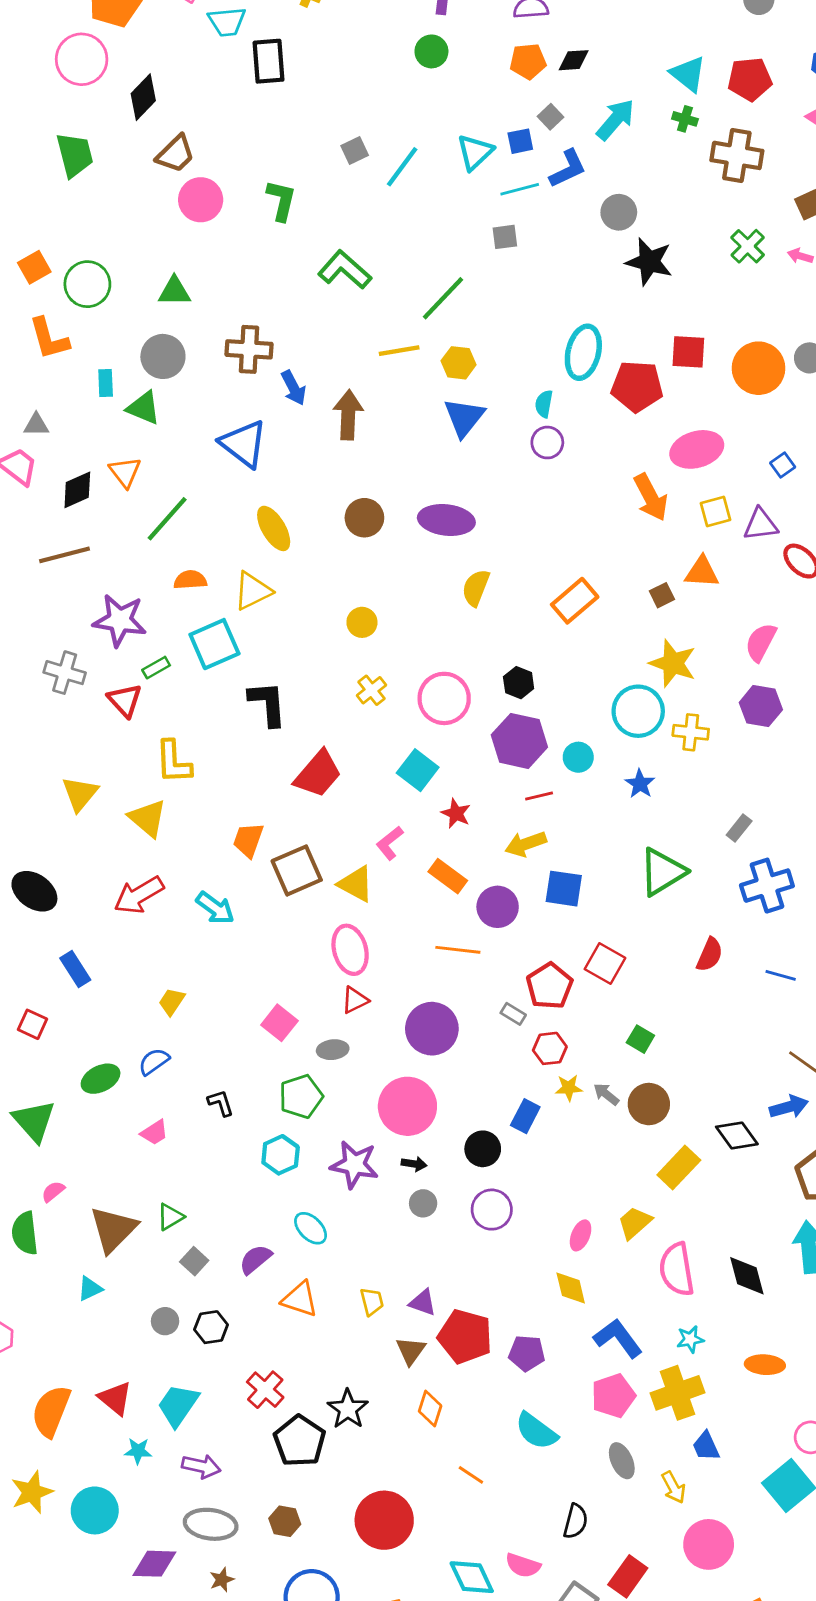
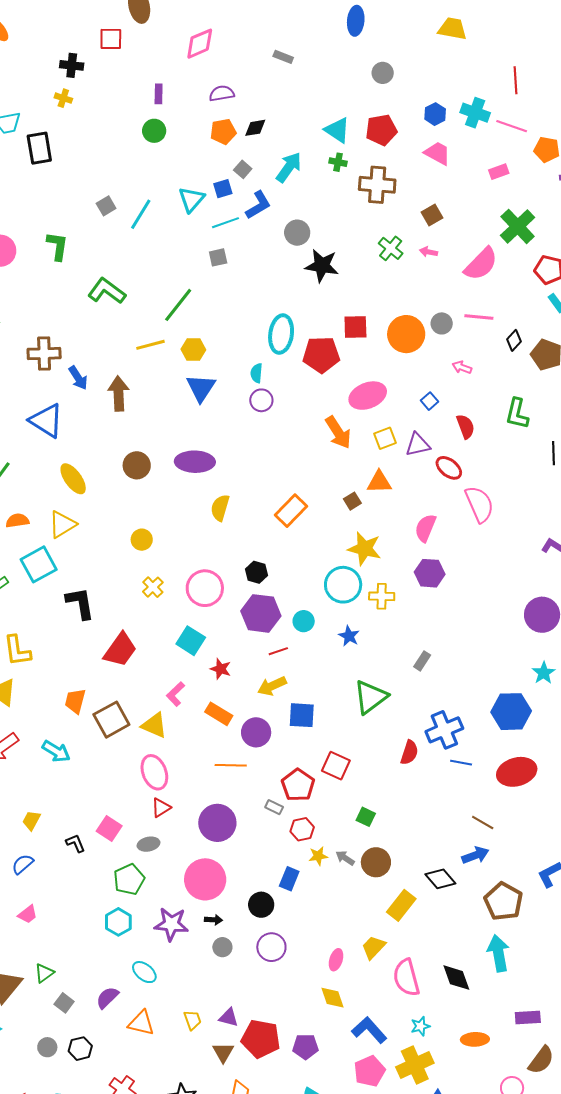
blue cross: (767, 886) -> (444, 730), moved
black L-shape: (221, 1103) -> (75, 843), moved

